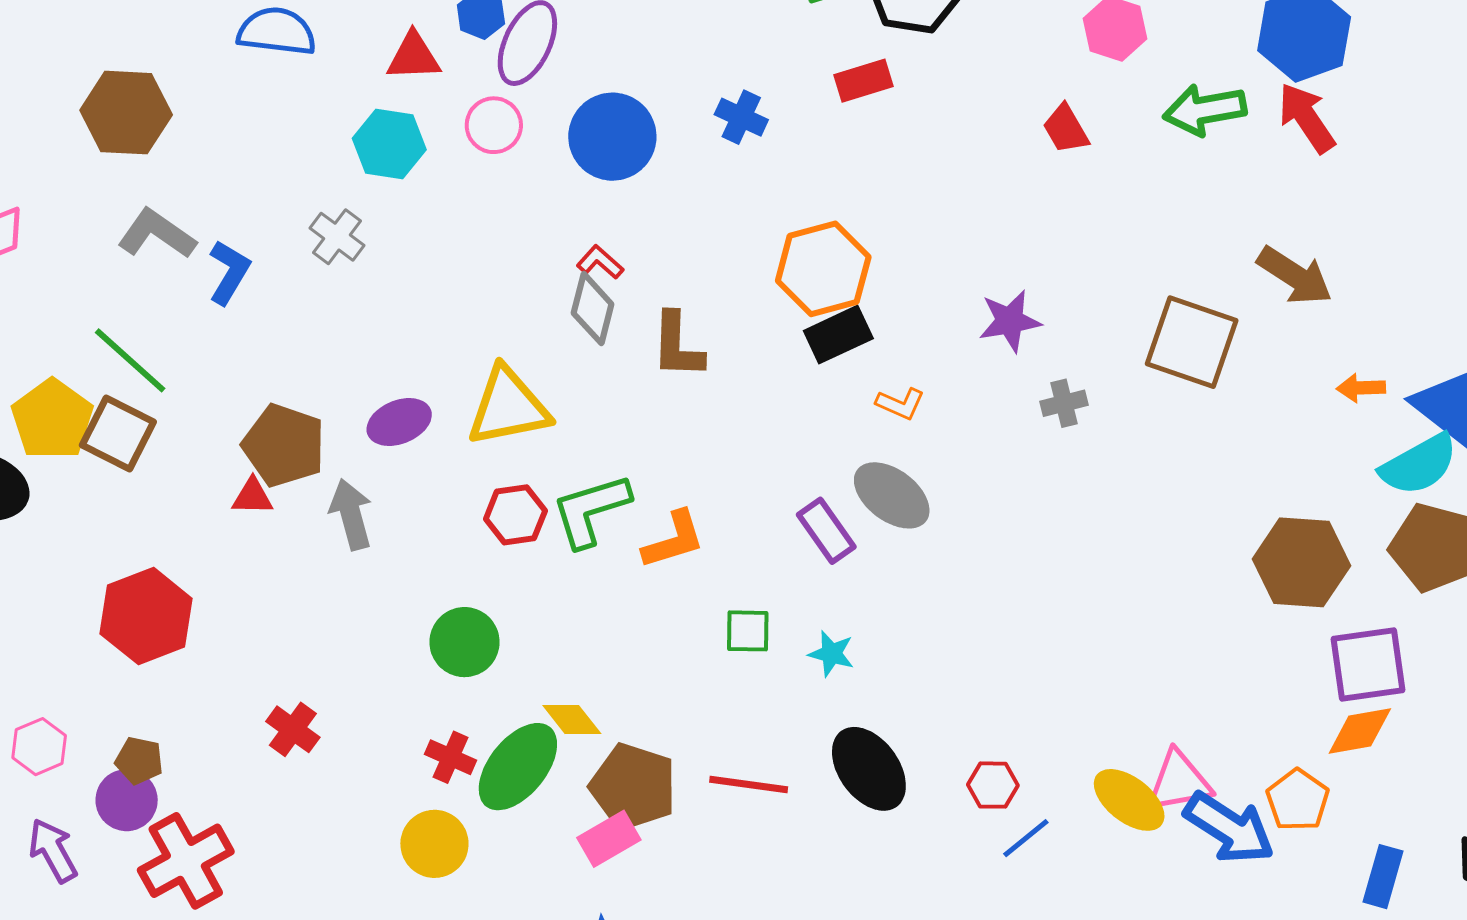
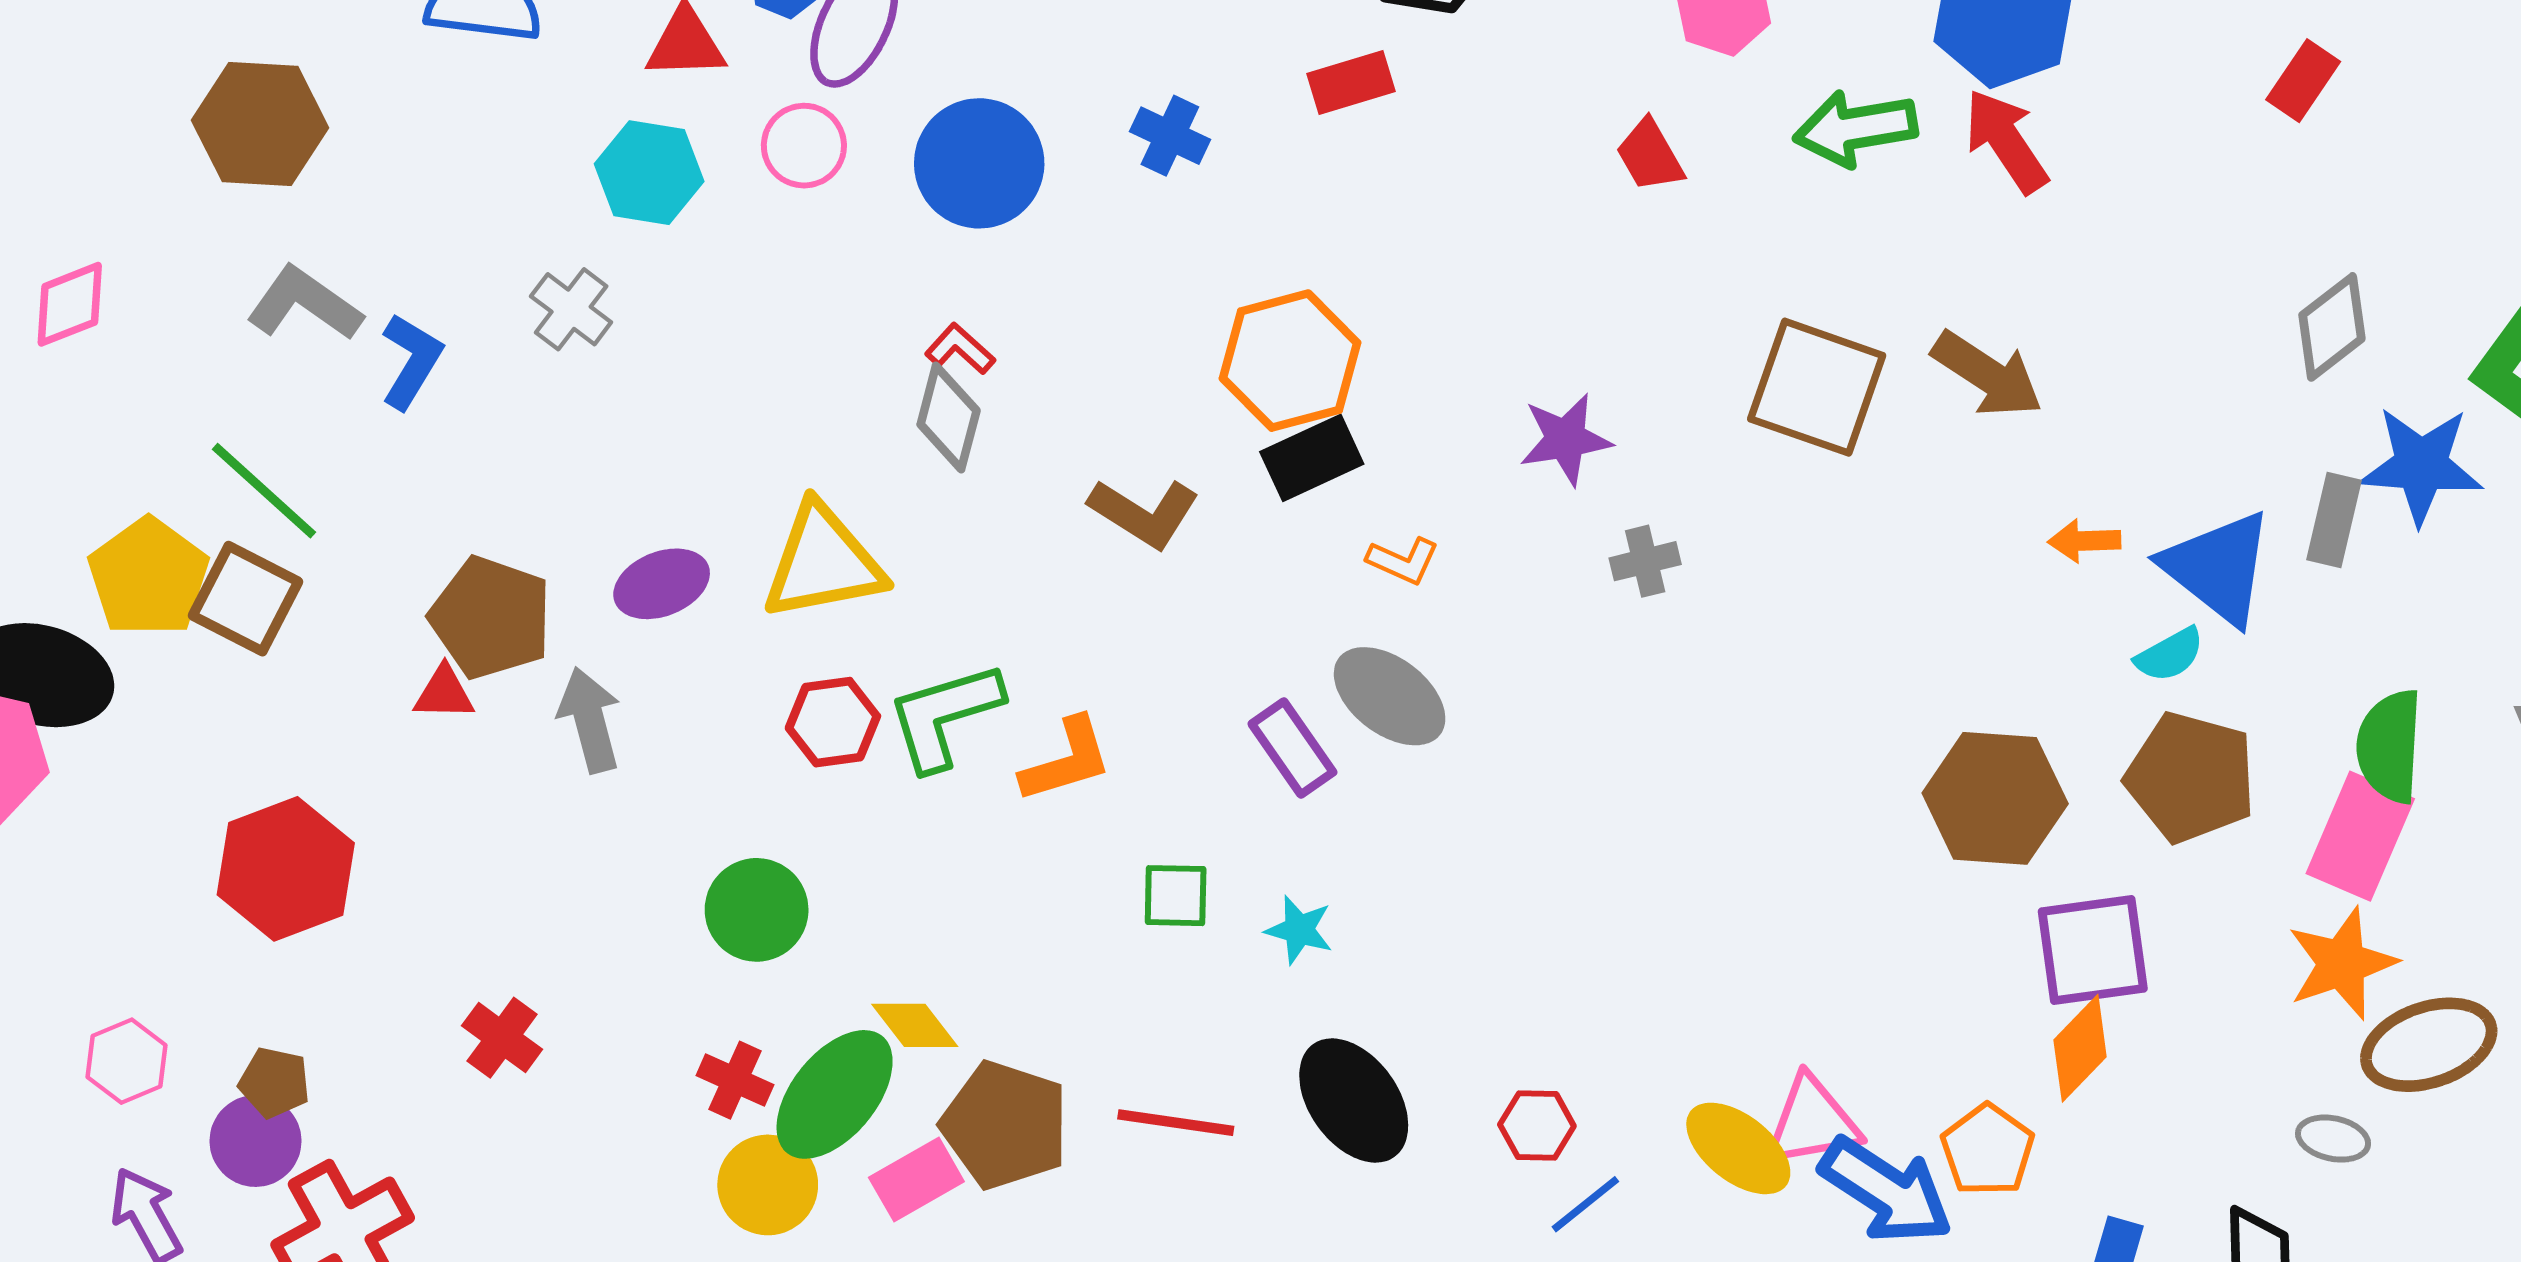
brown square: (1192, 342) -> (1817, 387), moved
brown L-shape: (677, 346) -> (1144, 513), moved, turned -60
cyan semicircle: (1419, 465) -> (2170, 655), size x0.6
orange diamond: (1360, 731) -> (2080, 1048), turned -36
pink rectangle: (609, 839) -> (916, 1179), moved
yellow circle: (434, 844) -> (768, 1185), moved

